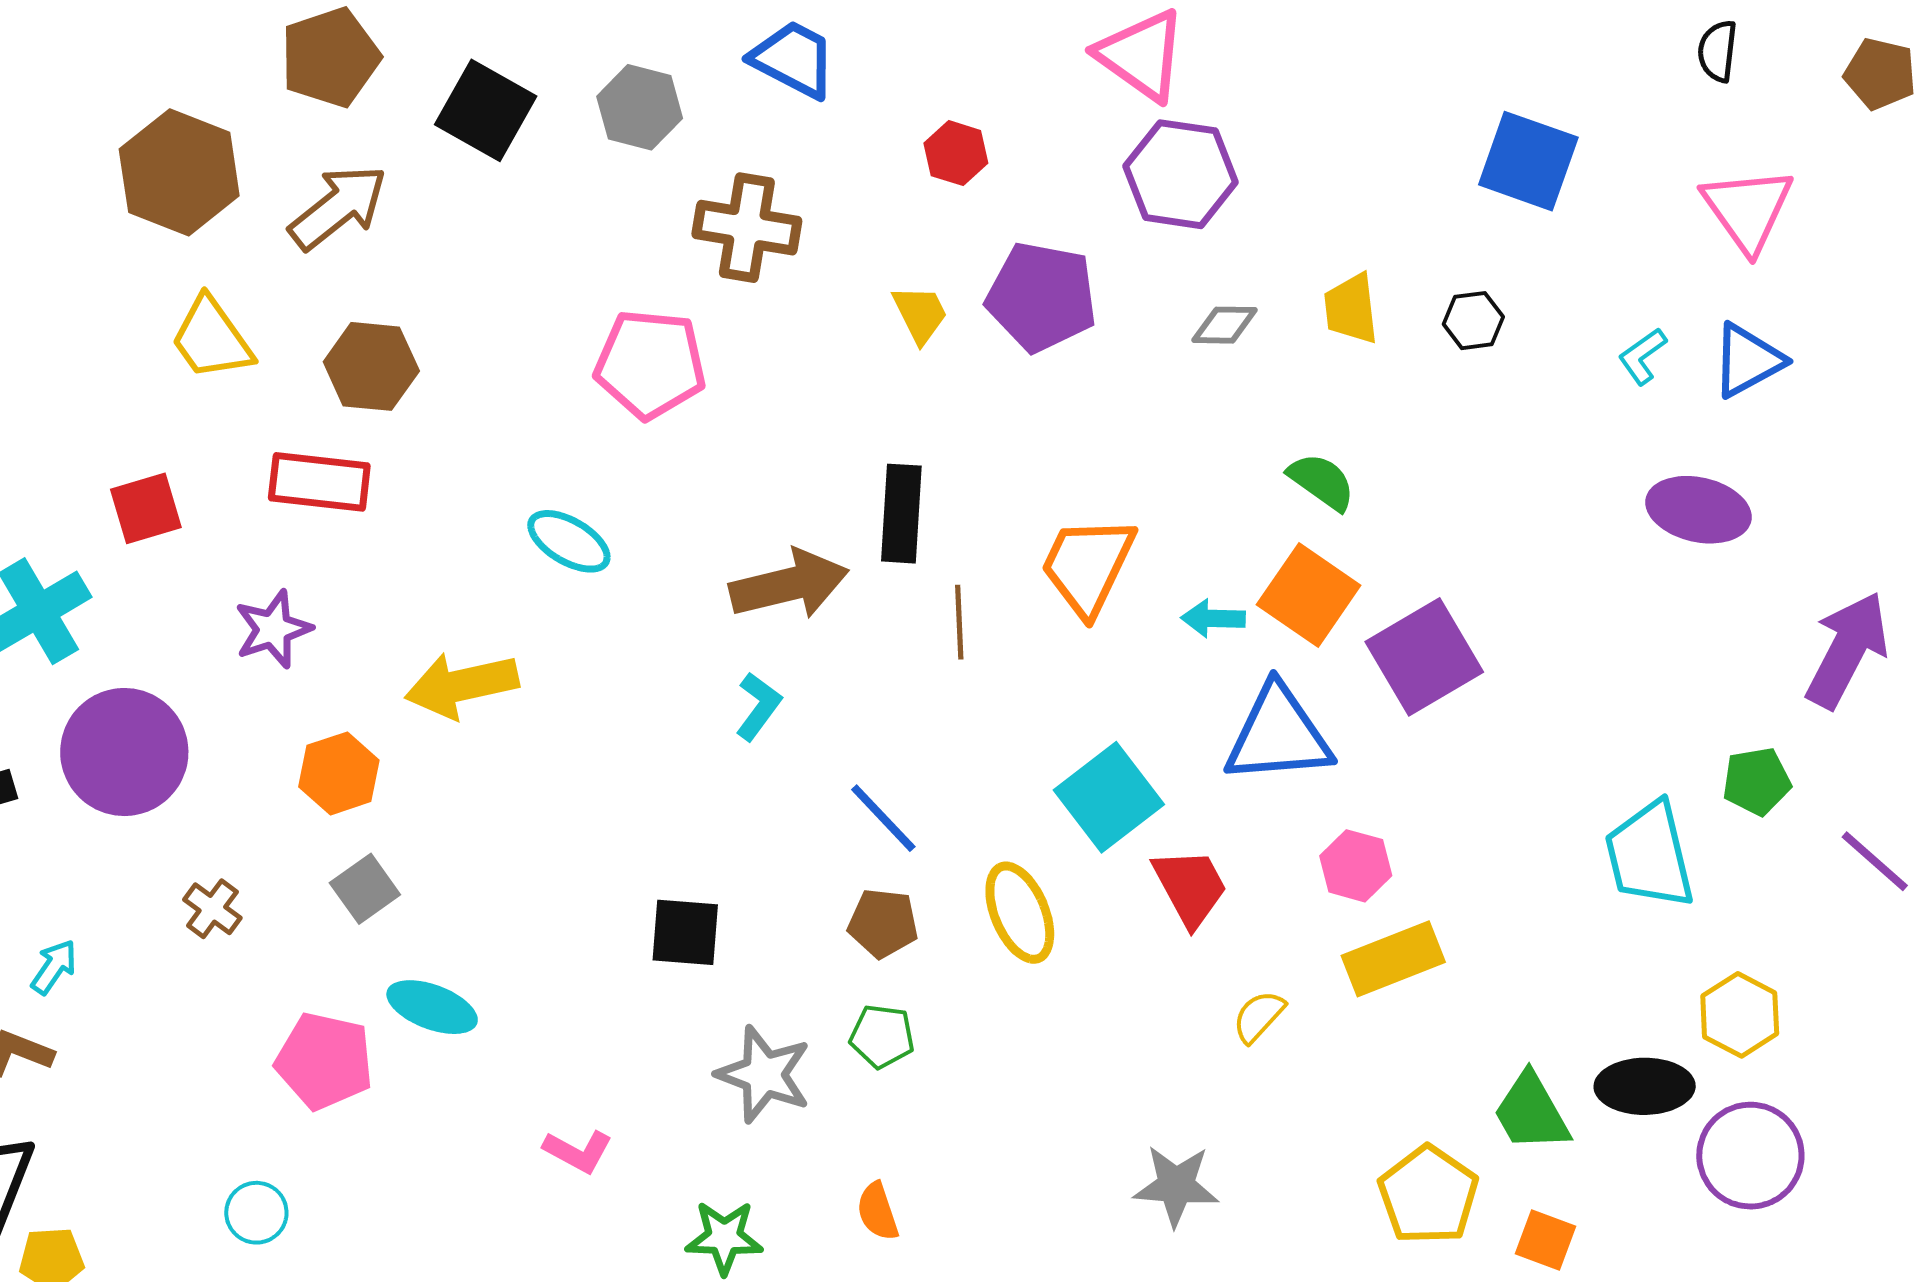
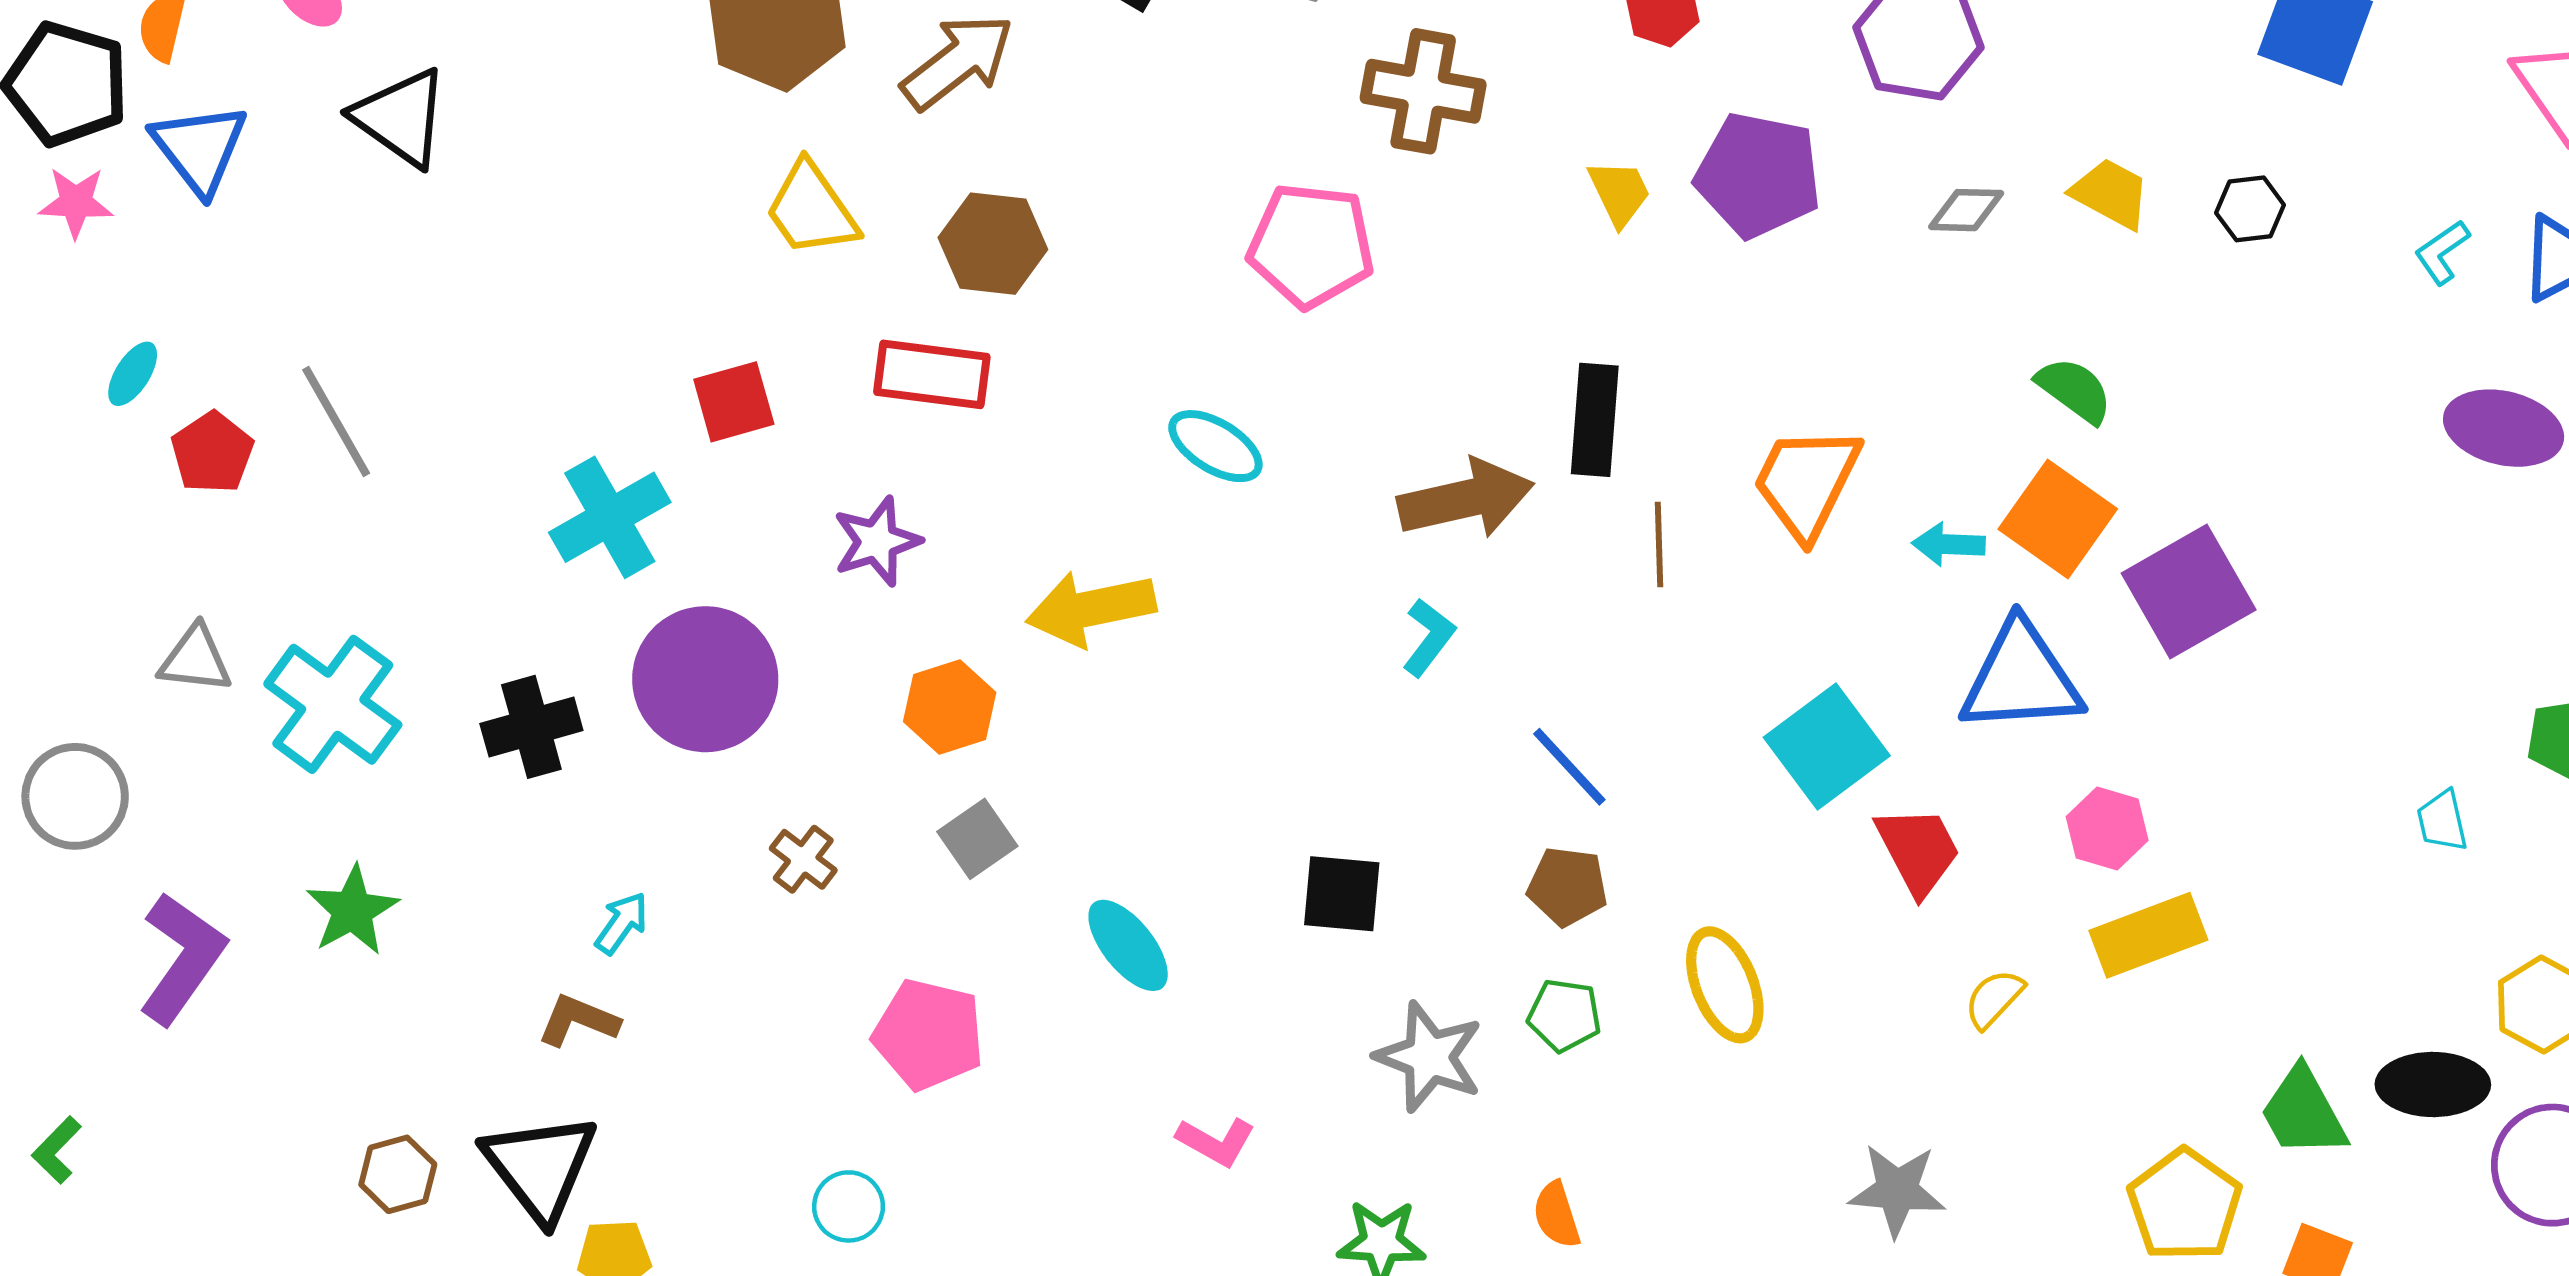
yellow trapezoid: (1351, 309) -> (2111, 193), turned 124
cyan trapezoid: (1650, 855) -> (2442, 821), size x0.5
yellow ellipse: (1020, 913) -> (1725, 985), moved
cyan ellipse: (432, 1007) -> (1128, 945), moved, turned 30

